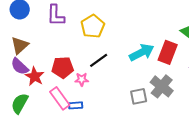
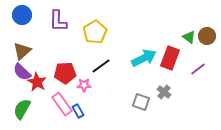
gray cross: (162, 86) -> (164, 92), size x0.6
gray square: (139, 96) -> (141, 102), turned 30
blue rectangle: (76, 105) -> (78, 111), turned 64

